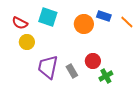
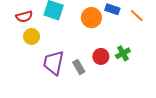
red semicircle: (20, 23) -> (24, 17), turned -42
green cross: (106, 76) -> (123, 53), moved

